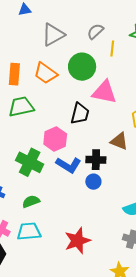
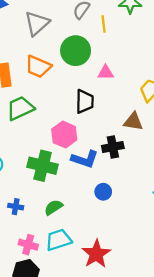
pink triangle: (104, 92) -> (106, 73), size x0.6
blue circle: (93, 182) -> (103, 192), moved
red star: (77, 241) -> (96, 254), moved

